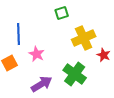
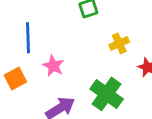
yellow cross: (84, 38) -> (119, 43), size x0.6

